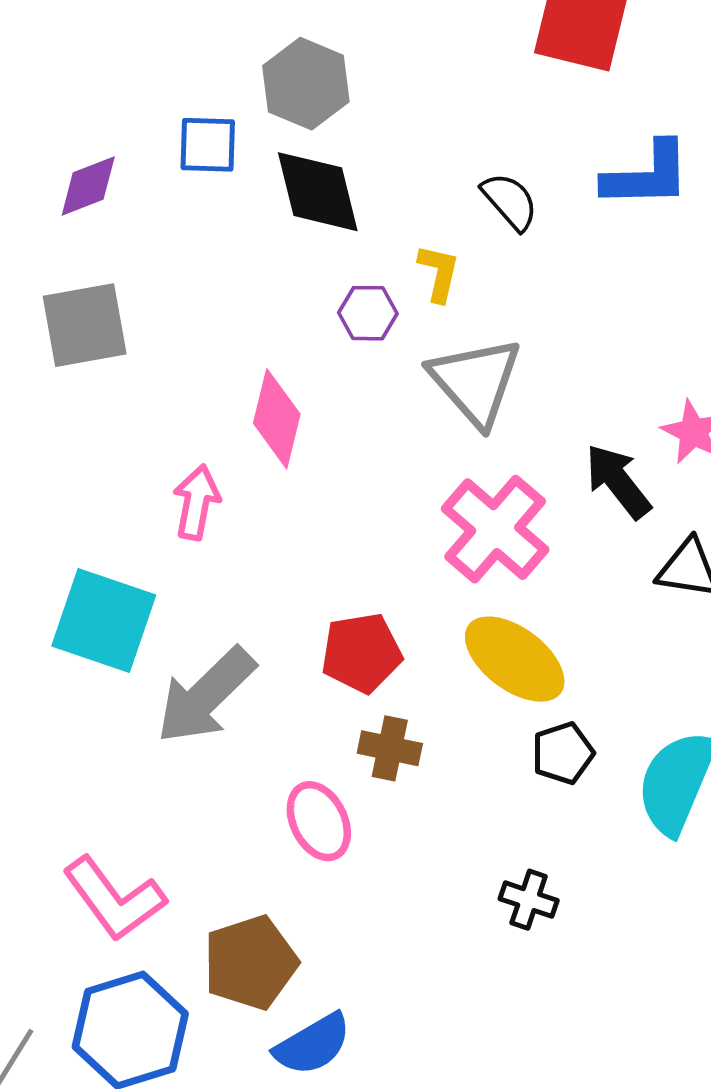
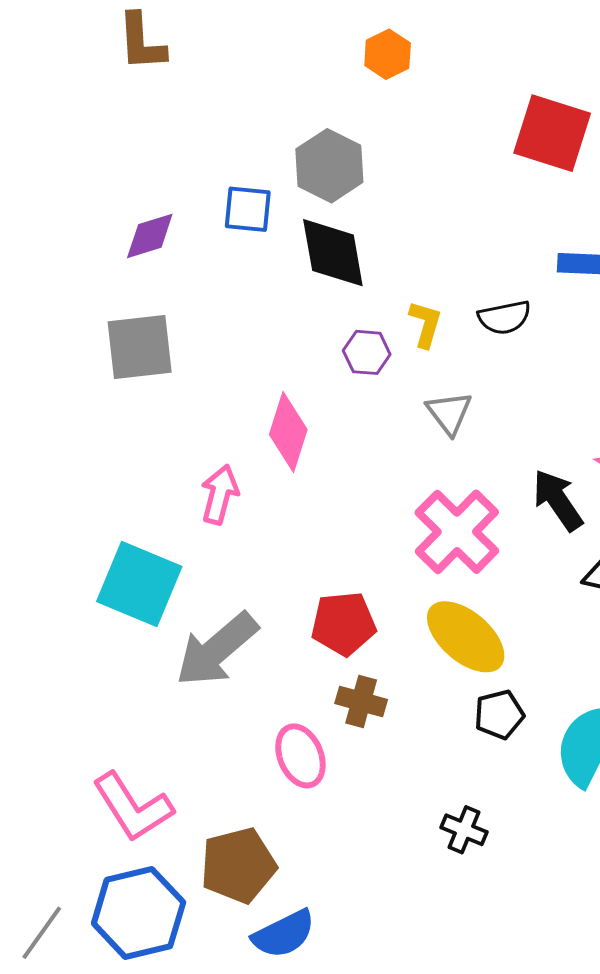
black semicircle: (510, 201) -> (504, 317), moved, turned 116
gray triangle: (476, 382) -> (449, 413), size x0.6

